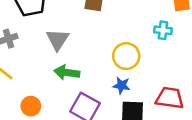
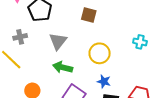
yellow circle: (126, 56) -> (100, 53), moved

